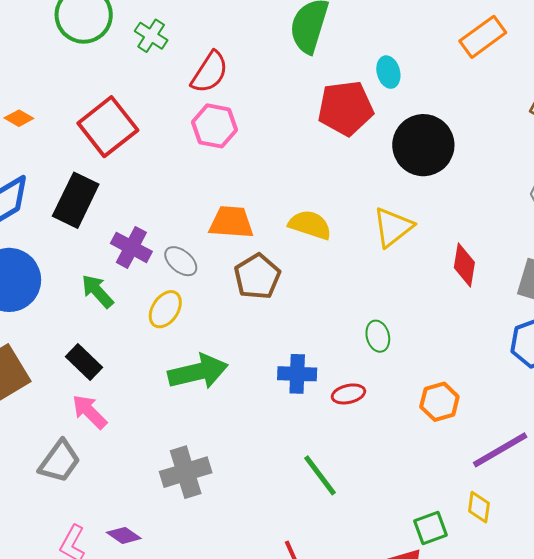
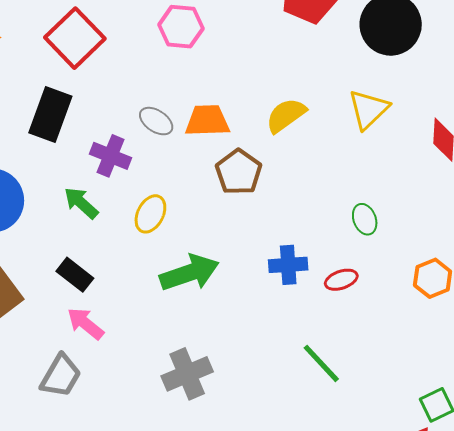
yellow semicircle: (310, 225) -> (286, 115), turned -48
gray ellipse: (181, 261) -> (156, 121), moved

